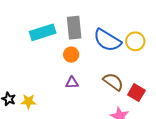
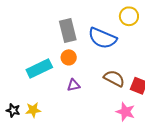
cyan rectangle: (43, 32) -> (39, 68), moved
yellow circle: (135, 41) -> (129, 16), moved

